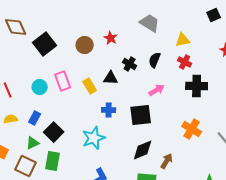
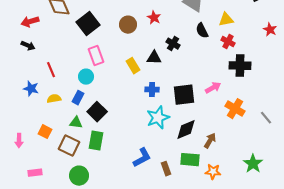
black semicircle: (155, 60) -> (202, 31), moved, turned -49
pink rectangle: (63, 81) -> (96, 56), moved
cyan circle: (40, 87) -> (86, 77), moved
pink arrow: (157, 90) -> (213, 88), moved
cyan star: (94, 138) -> (158, 118), moved
green triangle: (33, 143) -> (76, 123), turned 32

